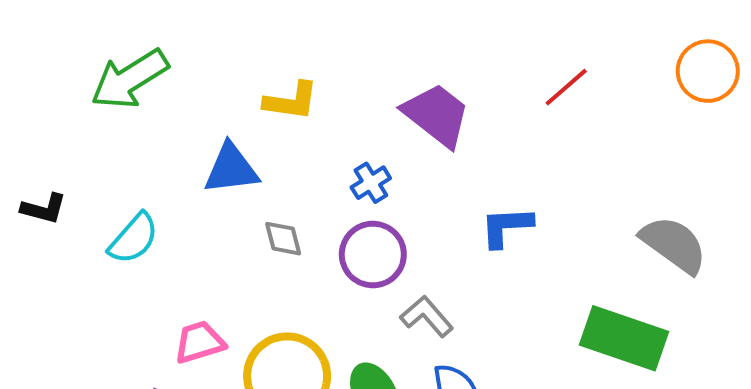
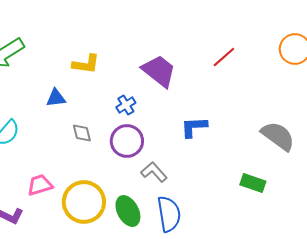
blue triangle: (231, 169) -> (56, 98), size x0.7
green rectangle: (624, 338) -> (253, 183), size x0.6

